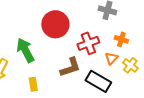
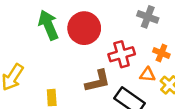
green arrow: (25, 50) -> (48, 25), moved
orange triangle: (111, 58) -> (148, 75), turned 48

